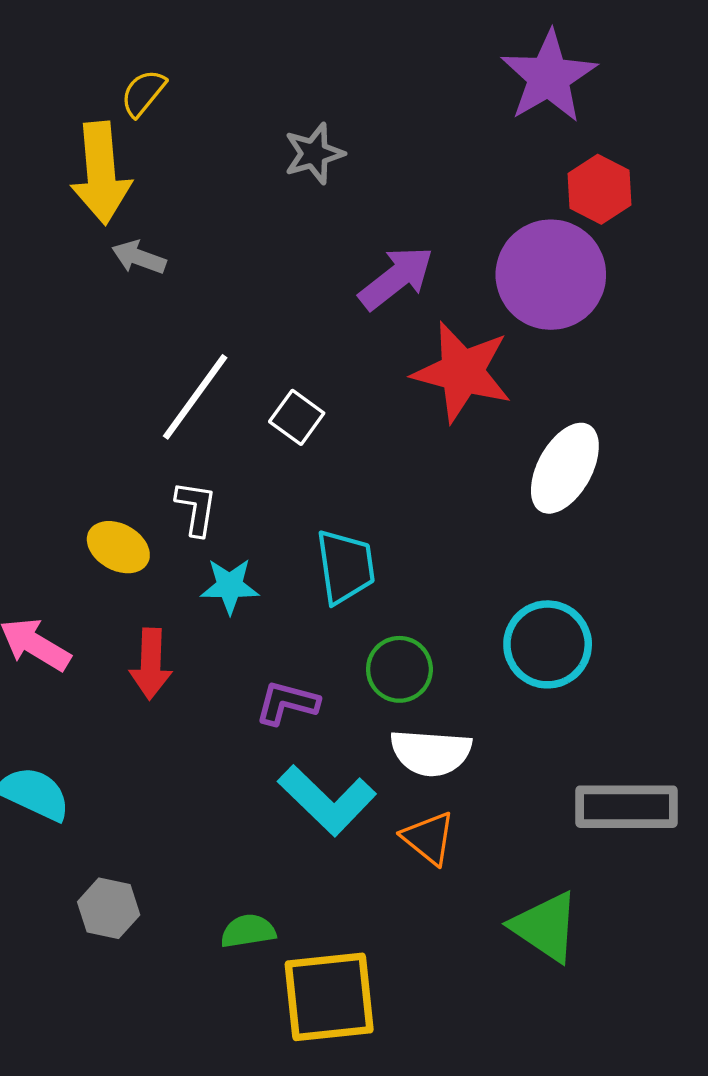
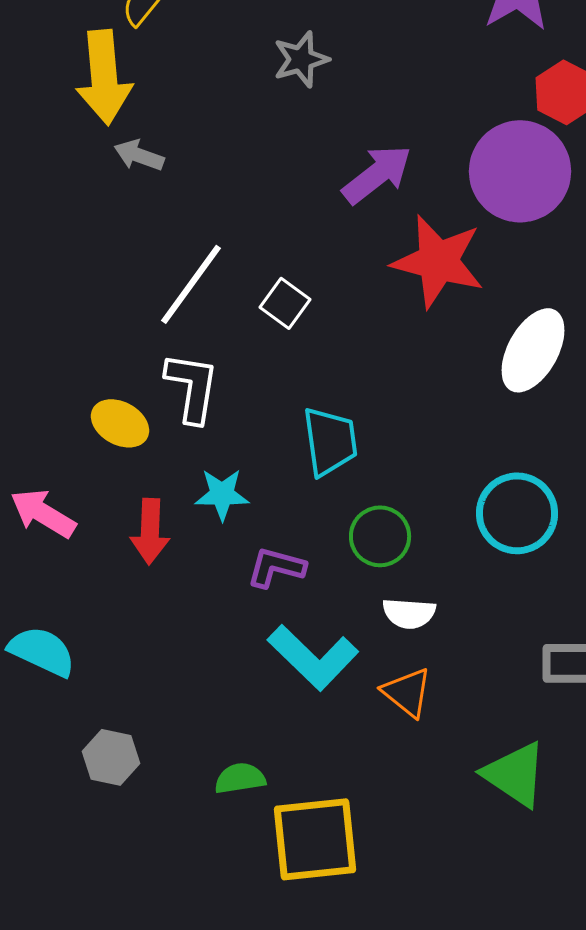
white L-shape: (196, 508) -> (192, 387), size x1.4
cyan star: (230, 586) -> (222, 494), moved
white semicircle: (431, 753) -> (409, 613), size x0.7

